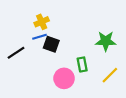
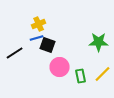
green rectangle: (82, 64) -> (81, 76), moved
pink circle: (64, 78) -> (60, 67), moved

